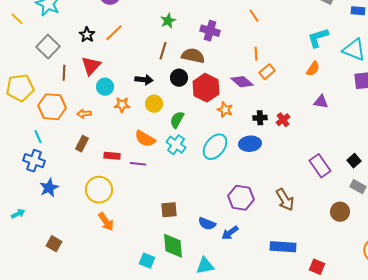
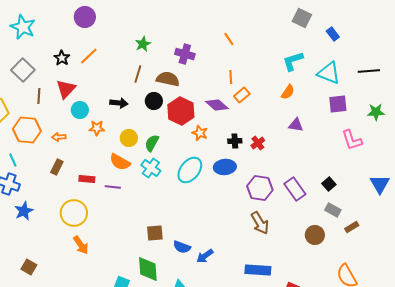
blue rectangle: (358, 11) -> (333, 34), turned 48
yellow circle: (154, 104) -> (129, 138), moved
purple hexagon: (241, 198) -> (260, 188), moved
brown square: (169, 210) -> (155, 233), moved

